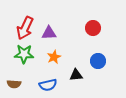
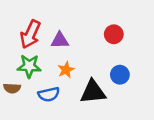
black triangle: (76, 75) -> (93, 92), size x1.6
brown semicircle: (14, 84) -> (12, 88), moved
blue semicircle: (48, 85) -> (49, 94), moved

